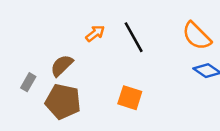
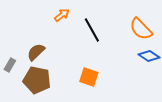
orange arrow: (95, 33) -> (62, 15), moved

